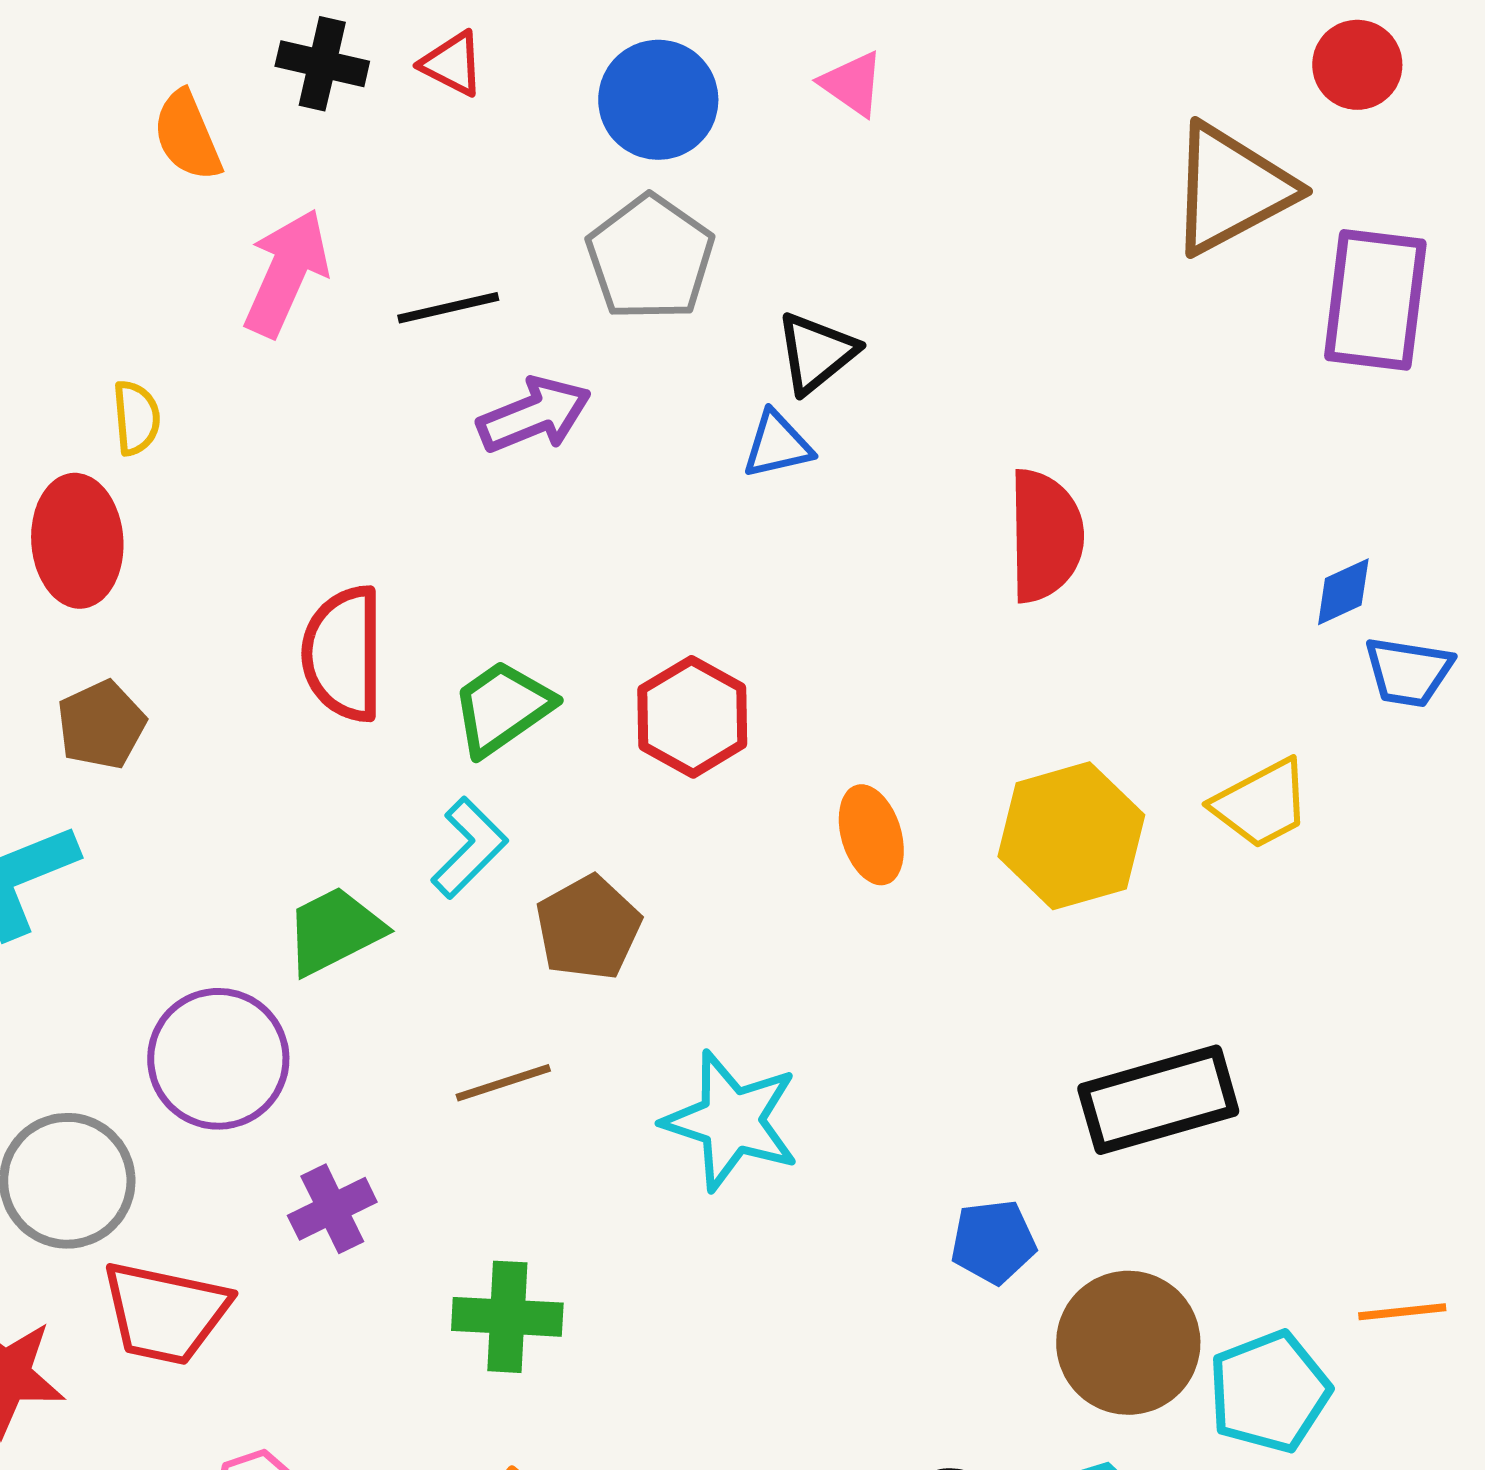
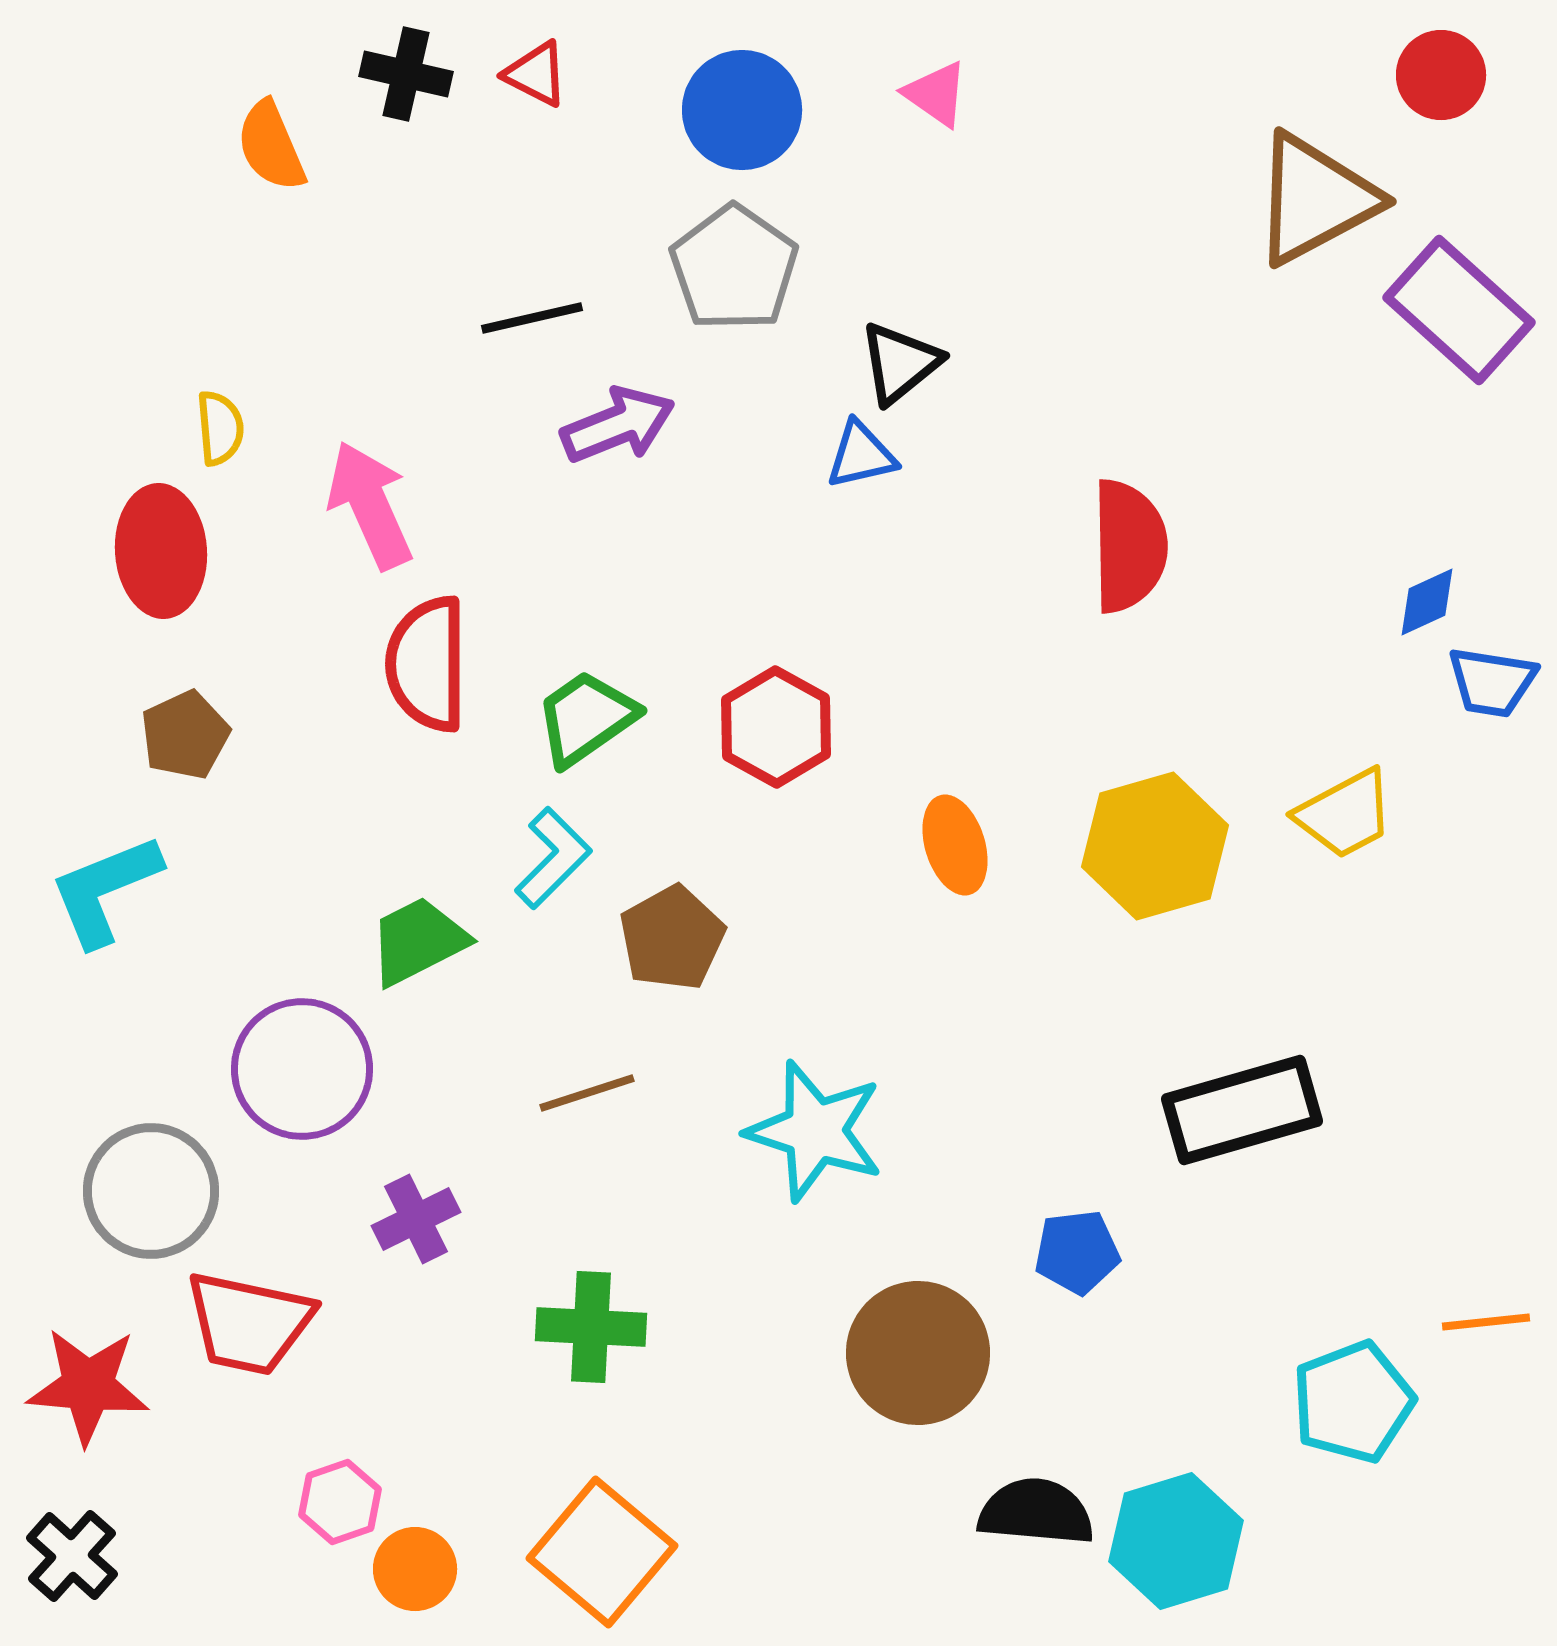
pink arrow: (286, 273) -> (370, 505), moved, turned -48
purple rectangle: (1375, 300) -> (1459, 310), turned -55
brown circle: (1128, 1343) -> (918, 1353), moved

